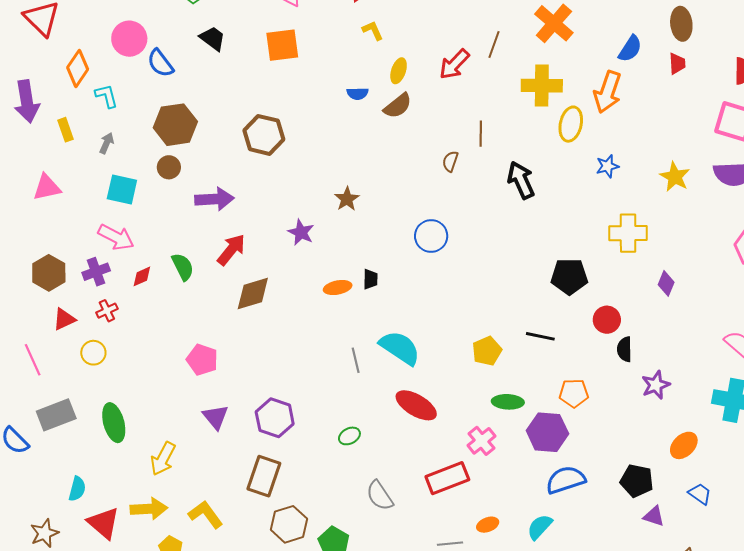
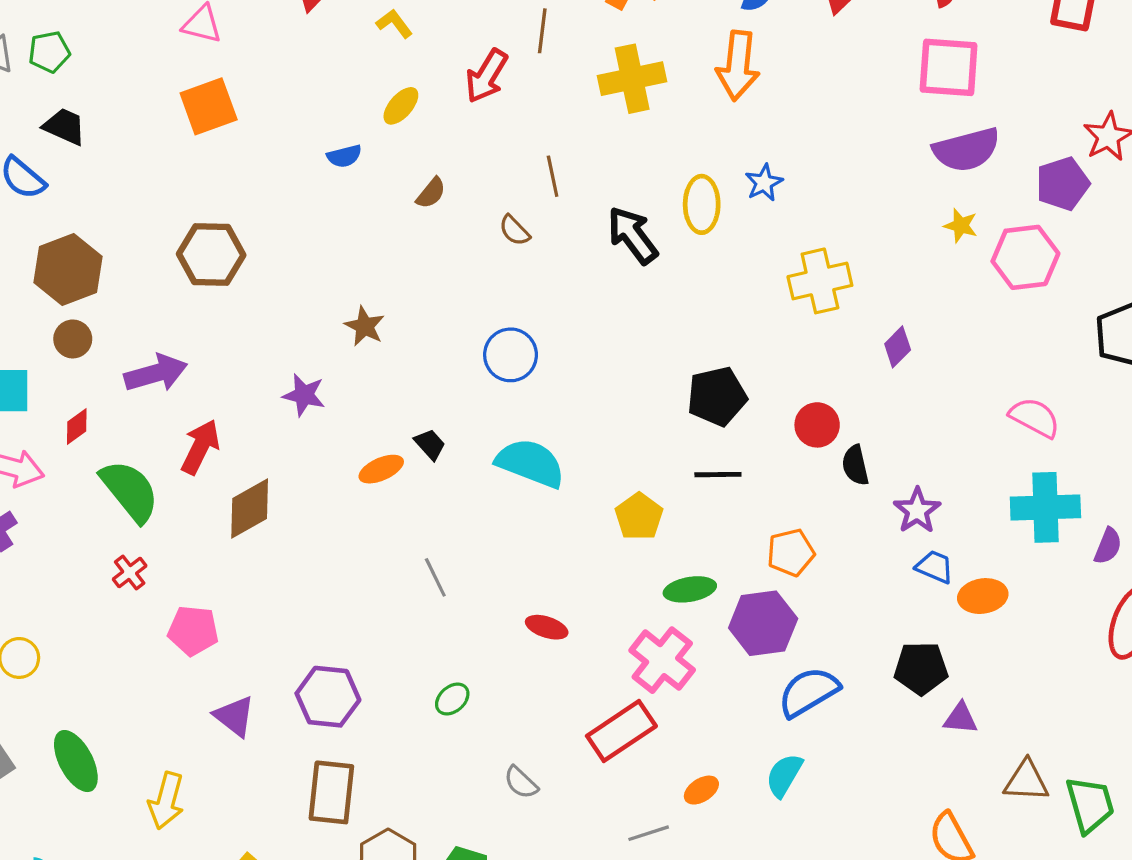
yellow L-shape: (373, 31) -> (394, 24), moved
black trapezoid: (213, 38) -> (64, 126), moved
yellow ellipse: (399, 71) -> (401, 106), turned 35
brown semicircle: (398, 106) -> (431, 193), moved, size x0.7
yellow ellipse: (571, 124) -> (702, 204), moved
brown semicircle: (450, 161) -> (514, 230), turned -50
yellow star: (675, 177) -> (961, 226), moved, size x0.7
green semicircle: (183, 267) -> (130, 491), size x1.5
red diamond: (142, 276) -> (77, 427), moved
black pentagon: (569, 276) -> (717, 396), moved
black trapezoid: (370, 279) -> (430, 444), turned -30
purple diamond: (666, 283) -> (898, 347), turned 35
red cross: (107, 311) -> (130, 572), moved
cyan semicircle: (400, 348) -> (530, 463), moved
red ellipse: (416, 405) -> (547, 627), size x0.6
pink cross: (482, 441) -> (662, 660), size x1.4
orange ellipse: (684, 445) -> (983, 596), turned 48
blue trapezoid: (700, 494) -> (935, 567), moved
gray semicircle: (380, 496) -> (521, 782), size x0.7

